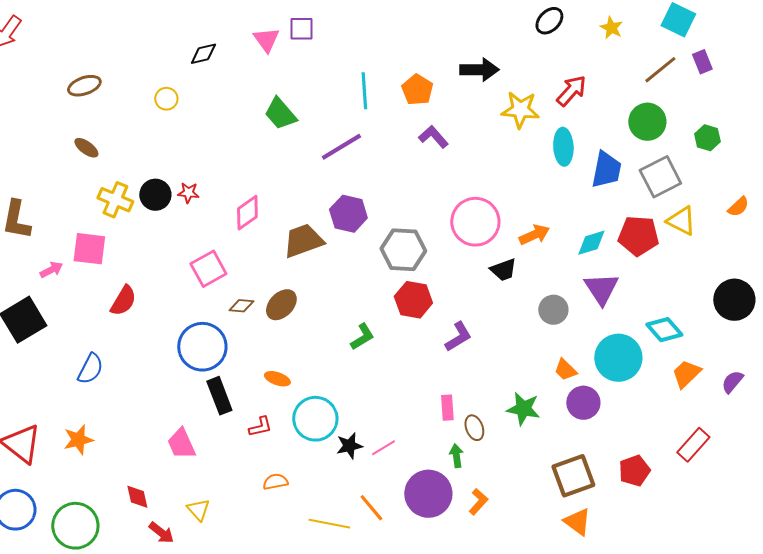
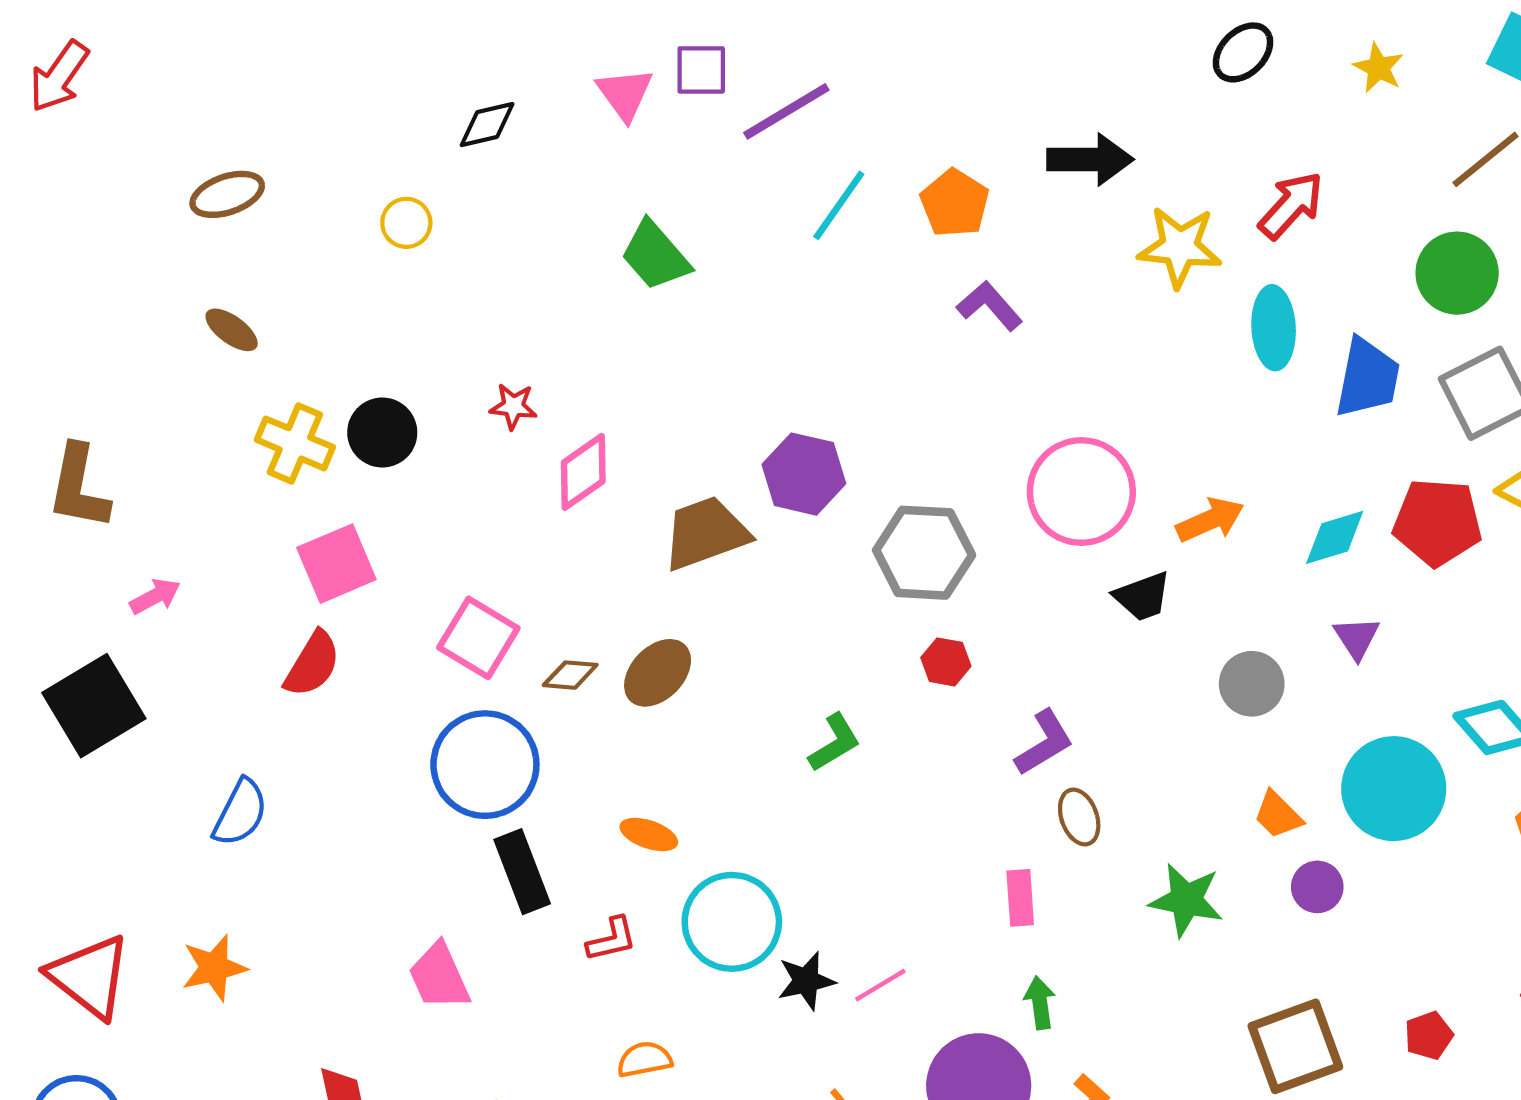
cyan line: (364, 91) -> (839, 205), turned 39
purple line: (341, 147) -> (786, 111), moved
red star: (188, 193) -> (513, 406), moved
pink square: (89, 249) -> (336, 564), moved, turned -30
pink square: (208, 269) -> (478, 638), moved, turned -30
purple triangle: (601, 289) -> (1357, 638), size x0.6
red hexagon: (413, 300) -> (946, 662), size x0.6
purple circle: (583, 403) -> (1317, 887), size x0.7
brown ellipse: (474, 428) -> (1079, 817), moved
red pentagon: (634, 471) -> (1429, 1035), size x0.7

